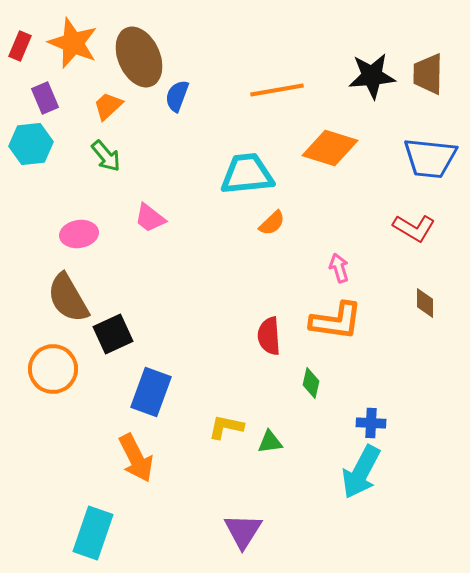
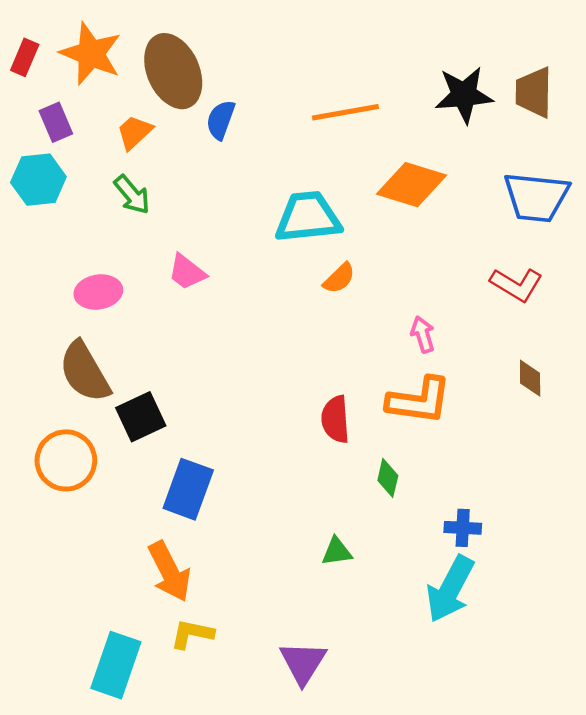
yellow L-shape: (226, 427) -> (192, 634), moved

